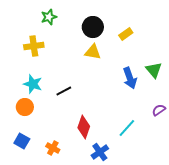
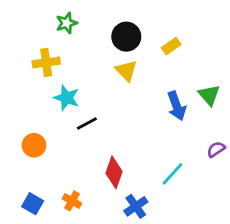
yellow triangle: (93, 52) -> (126, 71), turned 36
cyan star: (33, 84) -> (67, 98), moved
blue square: (22, 141) -> (33, 204), moved

